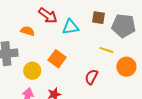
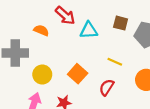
yellow line: (106, 50) -> (115, 62), moved
orange square: (57, 59) -> (78, 74), moved

